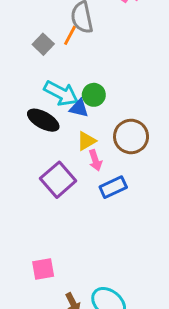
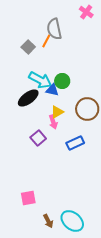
black ellipse: (43, 120) -> (28, 98), turned -65
pink arrow: (95, 160) -> (53, 122), moved
purple square: (58, 180) -> (38, 138), size x0.7

